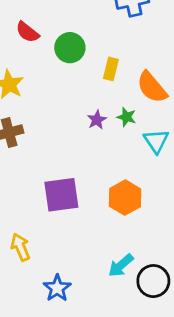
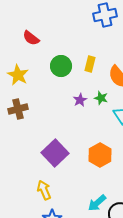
green circle: (70, 48) -> (61, 66), moved
purple square: (61, 195) -> (55, 153), turned -36
yellow arrow: (20, 247) -> (44, 190), moved

